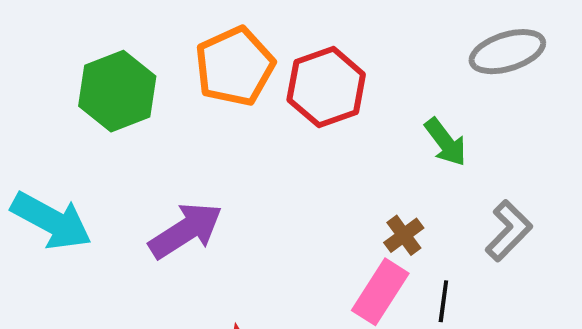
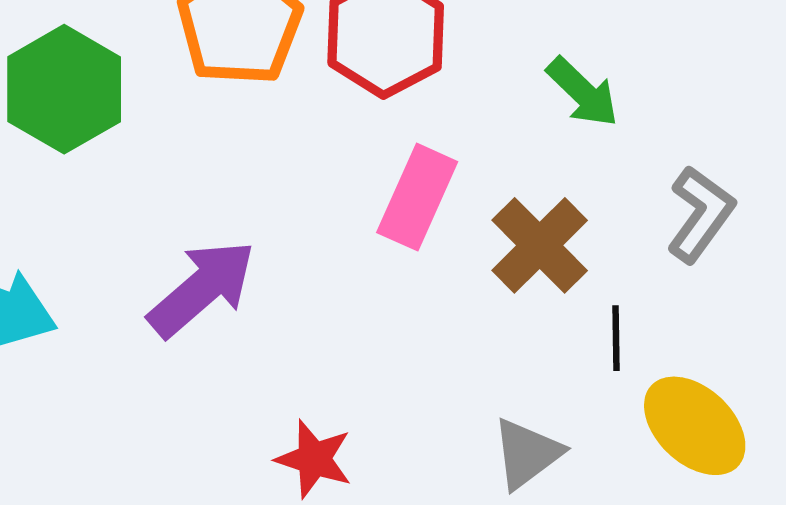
brown cross: (404, 235) -> (540, 245), size x1.6
pink rectangle: (380, 292) -> (417, 197), moved

